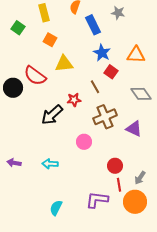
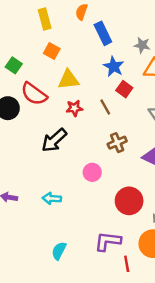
gray star: (118, 13) -> (142, 45), moved
green square: (18, 28) -> (14, 65), moved
red star: (74, 100) -> (74, 108), moved
brown cross: (105, 117) -> (117, 143), size x0.7
red circle: (115, 166) -> (129, 201), size x1.5
red line: (119, 185) -> (127, 264), moved

